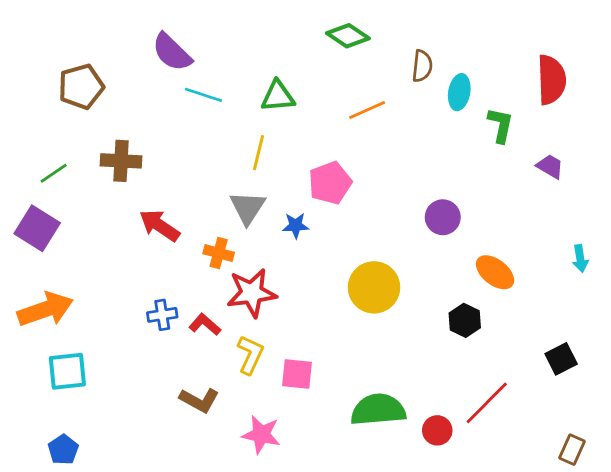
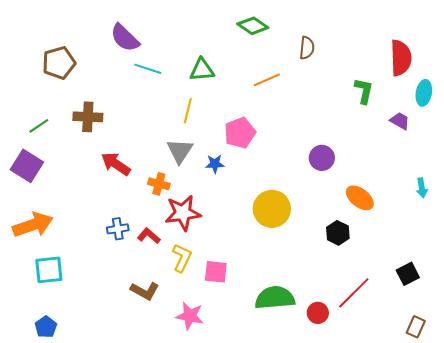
cyan ellipse: (459, 92) -> (424, 93), moved
black square: (561, 359) -> (408, 274), moved

